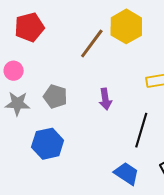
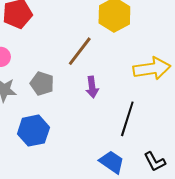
brown line: (92, 43) -> (80, 51), moved

